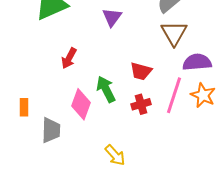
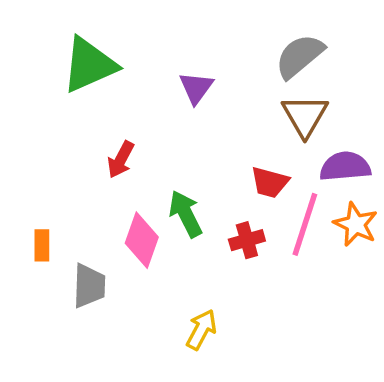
red trapezoid: (141, 71) -> (270, 182), moved
yellow arrow: (115, 155) -> (201, 330), turned -110

